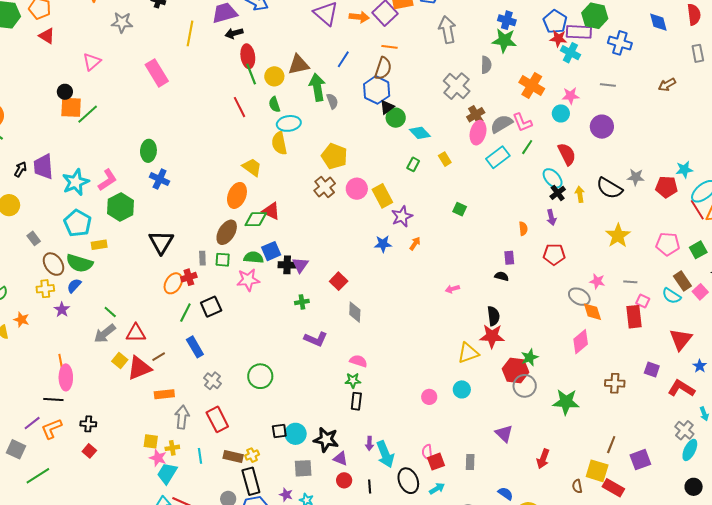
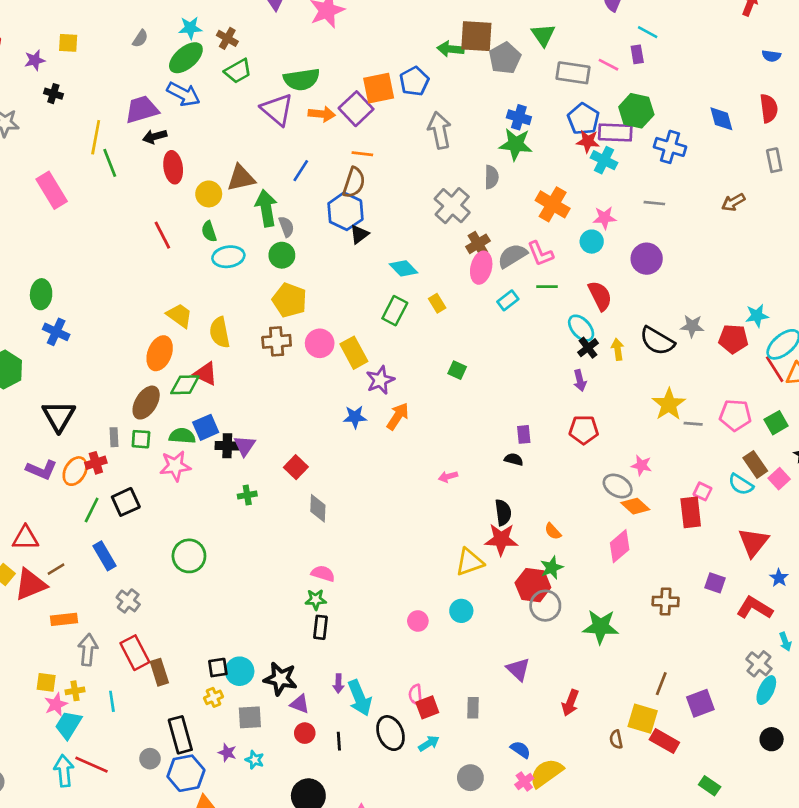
green line: (251, 74) -> (110, 163), moved
green circle: (396, 118) -> (282, 255), moved
yellow semicircle: (279, 143) -> (220, 332), moved
green line: (527, 147) -> (547, 287), turned 56
cyan rectangle: (498, 157) -> (508, 300), size x0.7
green rectangle: (413, 164) -> (395, 311), size x1.5
brown cross: (325, 187) -> (277, 341), turned 35
orange semicircle: (523, 229) -> (553, 531), moved, turned 144
orange arrow: (415, 244) -> (398, 416), size x1.5
gray line: (630, 282) -> (693, 424), moved
orange diamond: (592, 312) -> (635, 506), turned -30
purple L-shape: (316, 339) -> (41, 470), moved
green circle: (260, 376) -> (189, 556), moved
yellow cross: (252, 455) -> (214, 697), moved
brown rectangle: (233, 456) -> (159, 672), moved, turned 60
pink star: (158, 458) -> (56, 704), turned 30

